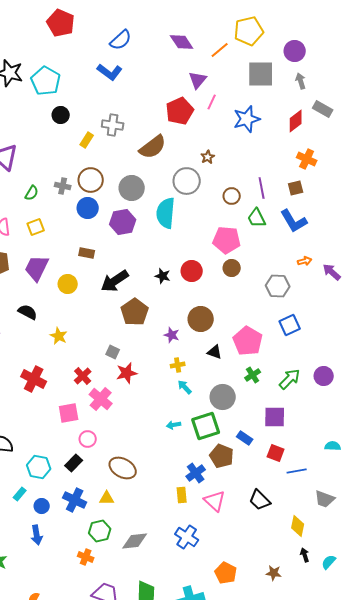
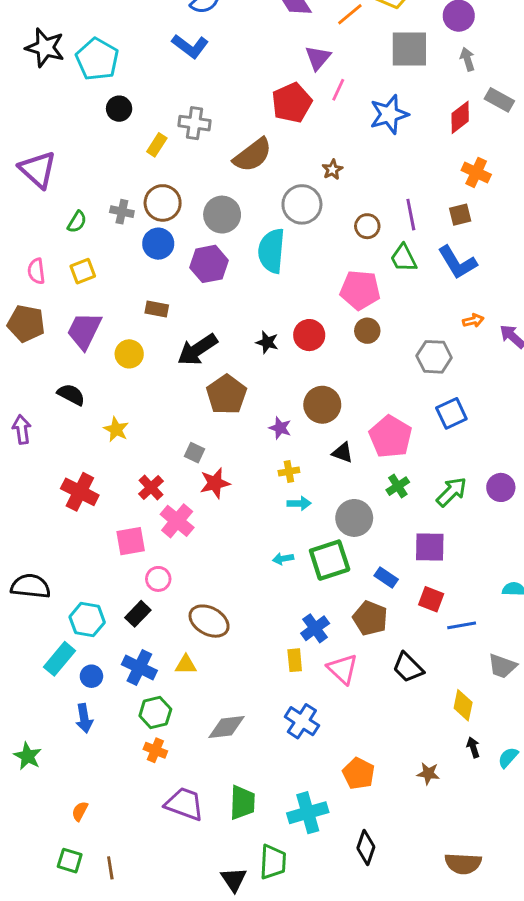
cyan arrow: (185, 387) -> (299, 503), turned 133
brown pentagon: (222, 456) -> (370, 618), moved
cyan rectangle: (20, 494) -> (60, 659), size x1.6
green hexagon: (100, 531) -> (155, 712), moved

